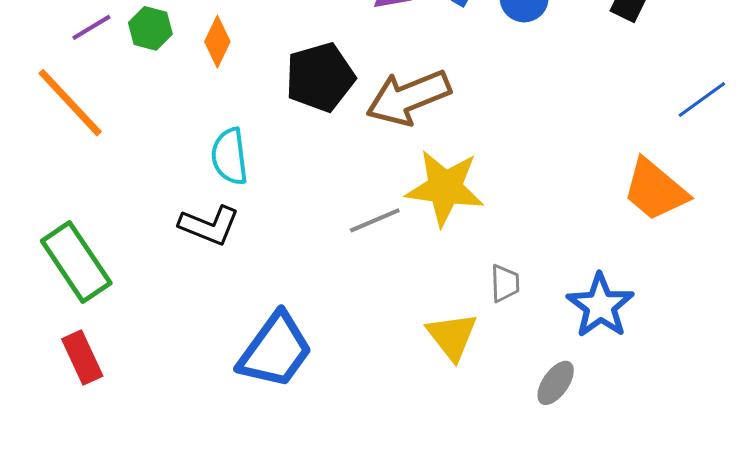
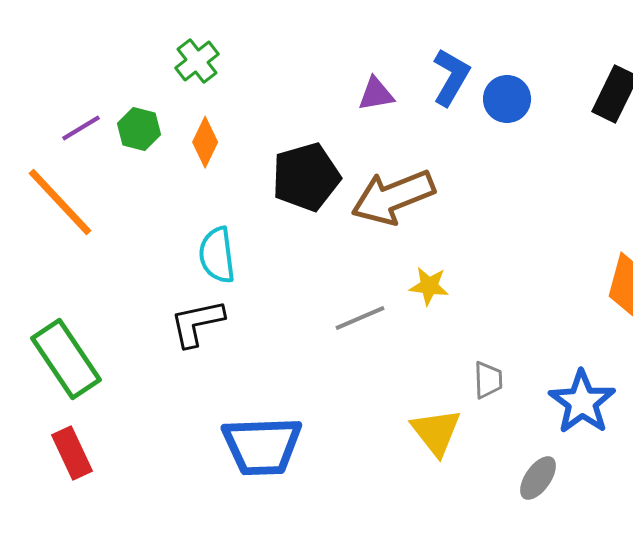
yellow star: (445, 188) -> (429, 286), size x0.5
black L-shape: (209, 225) -> (197, 323), turned 146
blue trapezoid: (275, 350) -> (262, 446), turned 52

